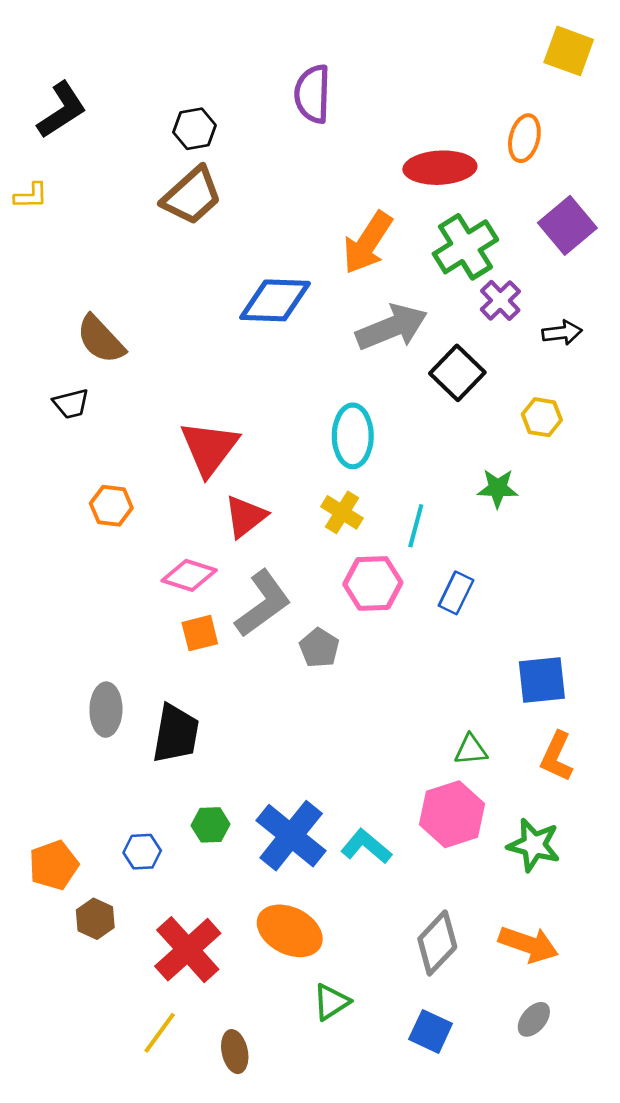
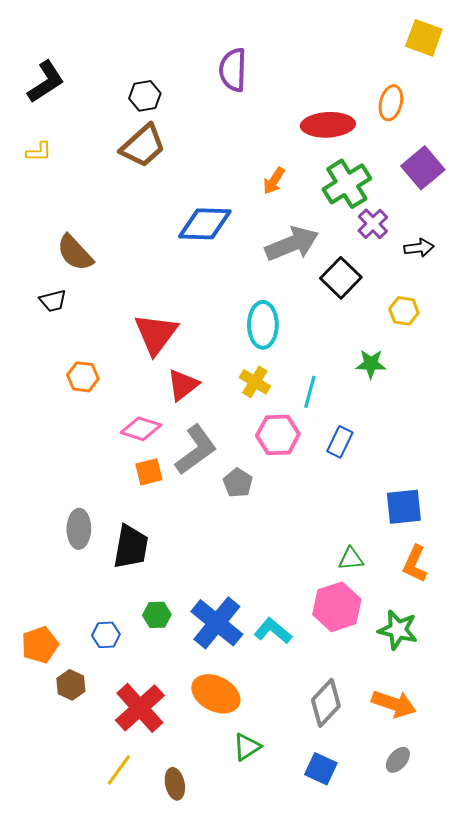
yellow L-shape: (31, 196) -> (39, 152), moved
orange arrow: (368, 243) -> (274, 181), size x0.6

